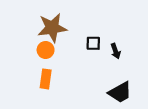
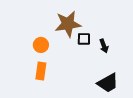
brown star: (52, 28) -> (68, 24), moved

